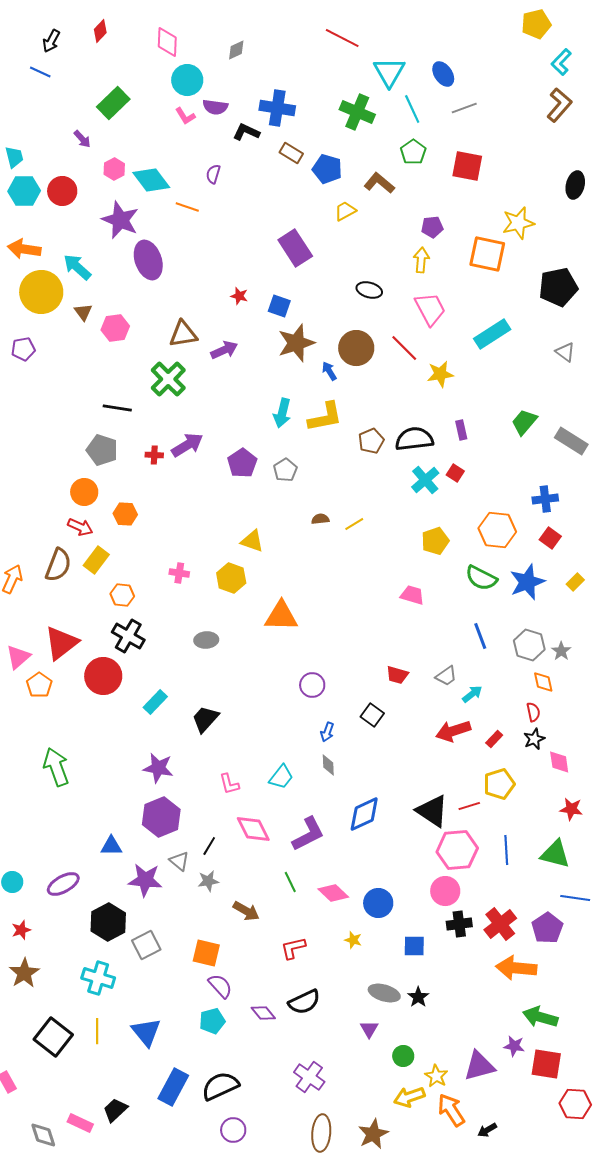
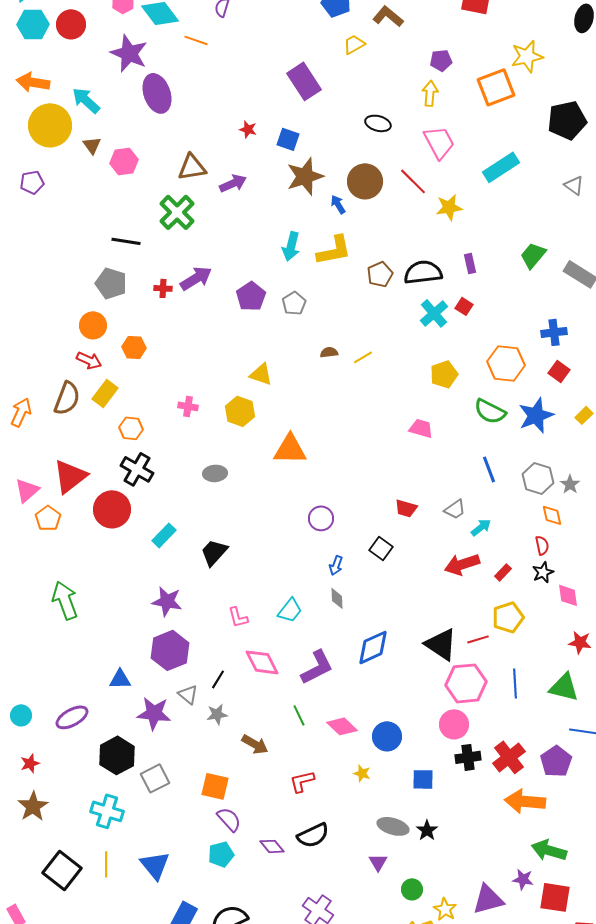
orange square: (487, 254) -> (496, 87), turned -33

